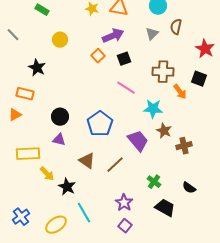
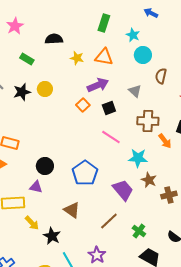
gray triangle: (152, 34) -> (135, 91), moved, turned -32
black star: (37, 68) -> (22, 92), moved, turned 30
purple triangle: (59, 140) -> (36, 187), moved
brown line: (115, 165) -> (109, 221), moved
purple star: (124, 203) -> (97, 255), moved

